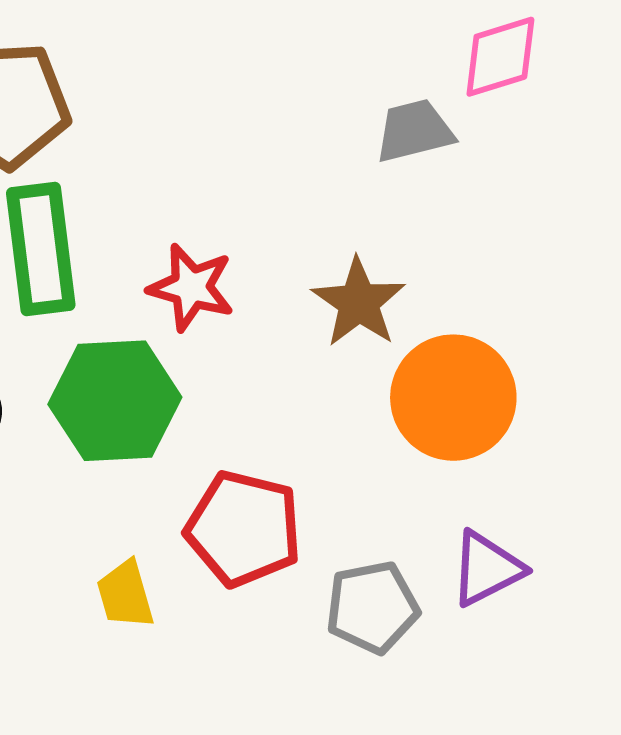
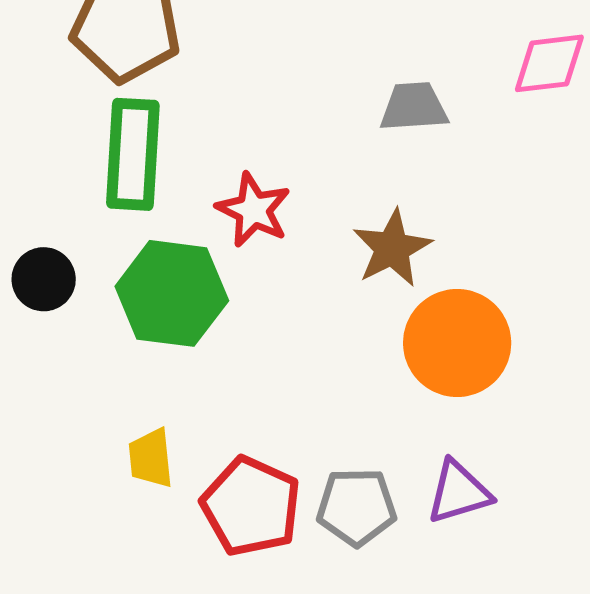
gray trapezoid: (414, 131) -> (414, 107), moved
red pentagon: (244, 529) -> (251, 506), moved

